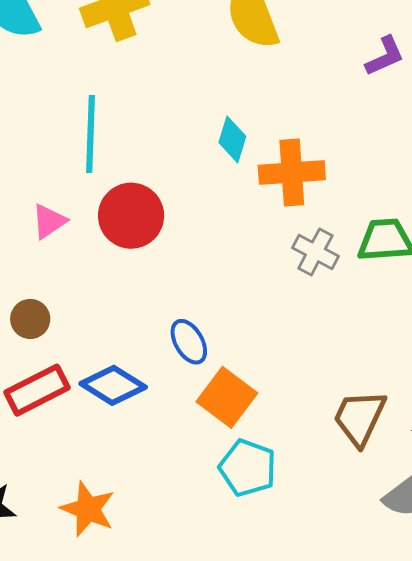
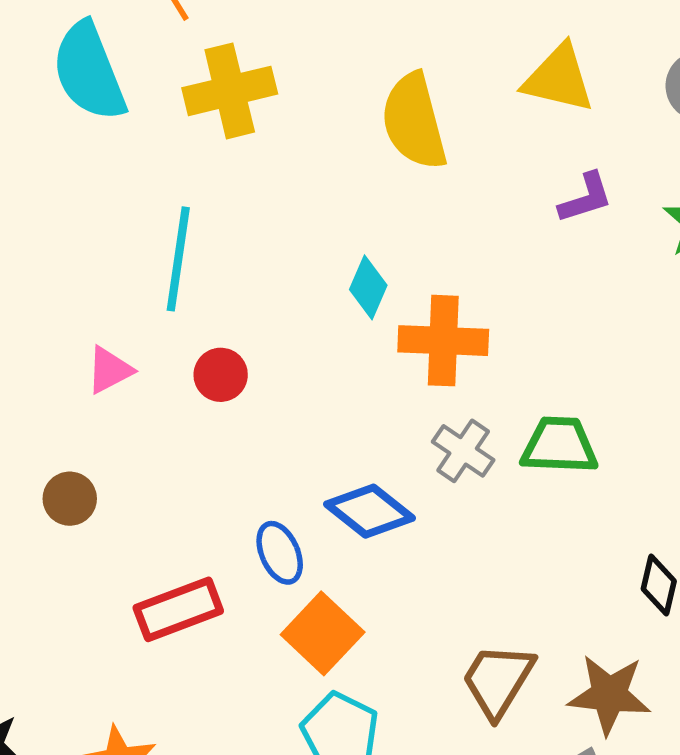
red circle: (131, 216) -> (221, 375), size x0.6
blue diamond: (113, 385) -> (370, 511), moved
red rectangle: (37, 390) -> (178, 609), moved

